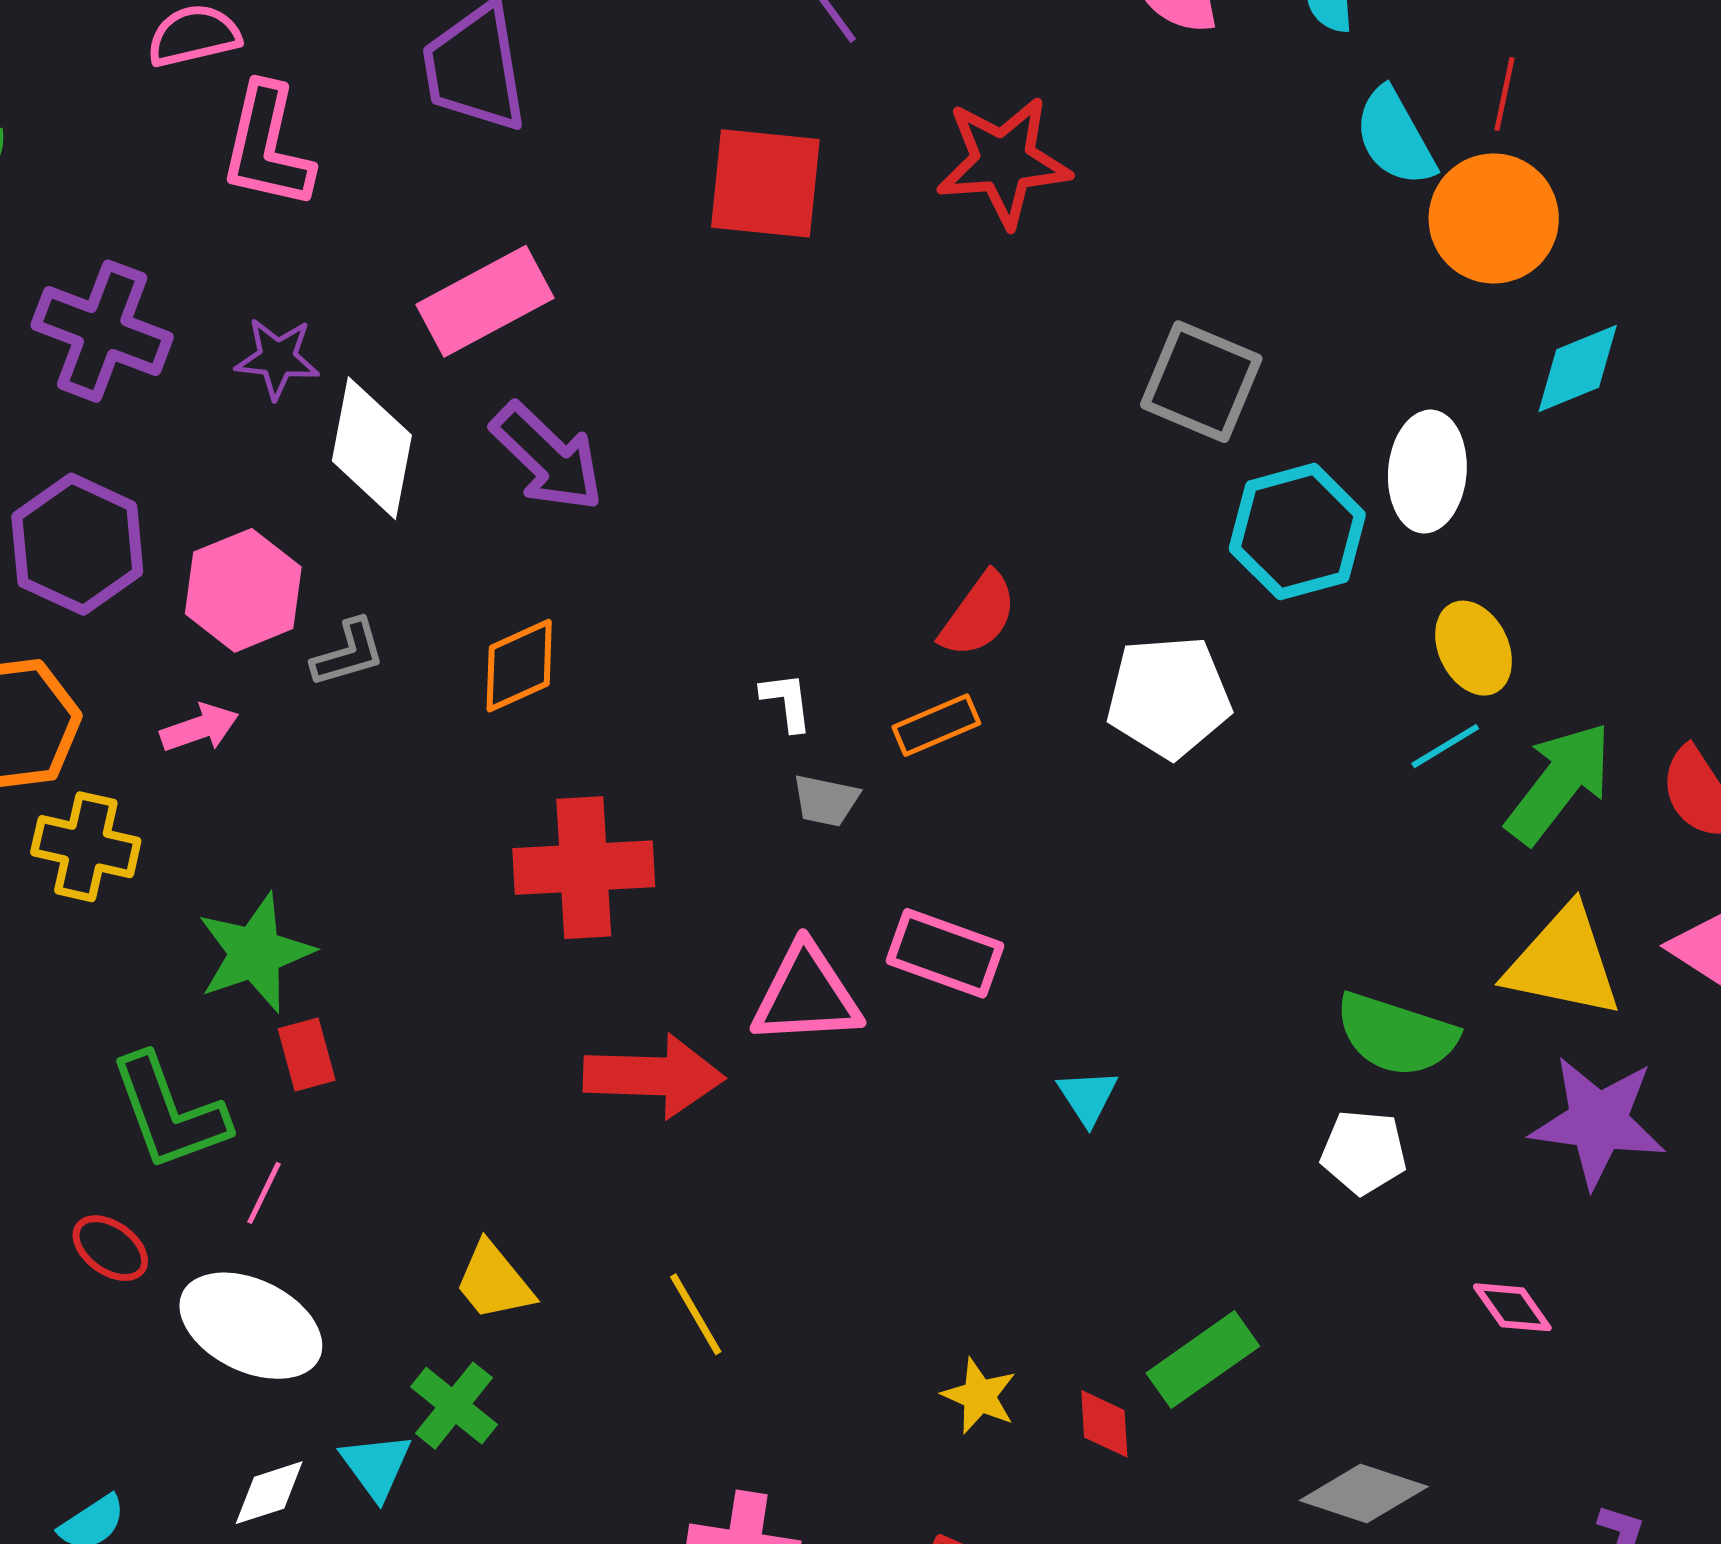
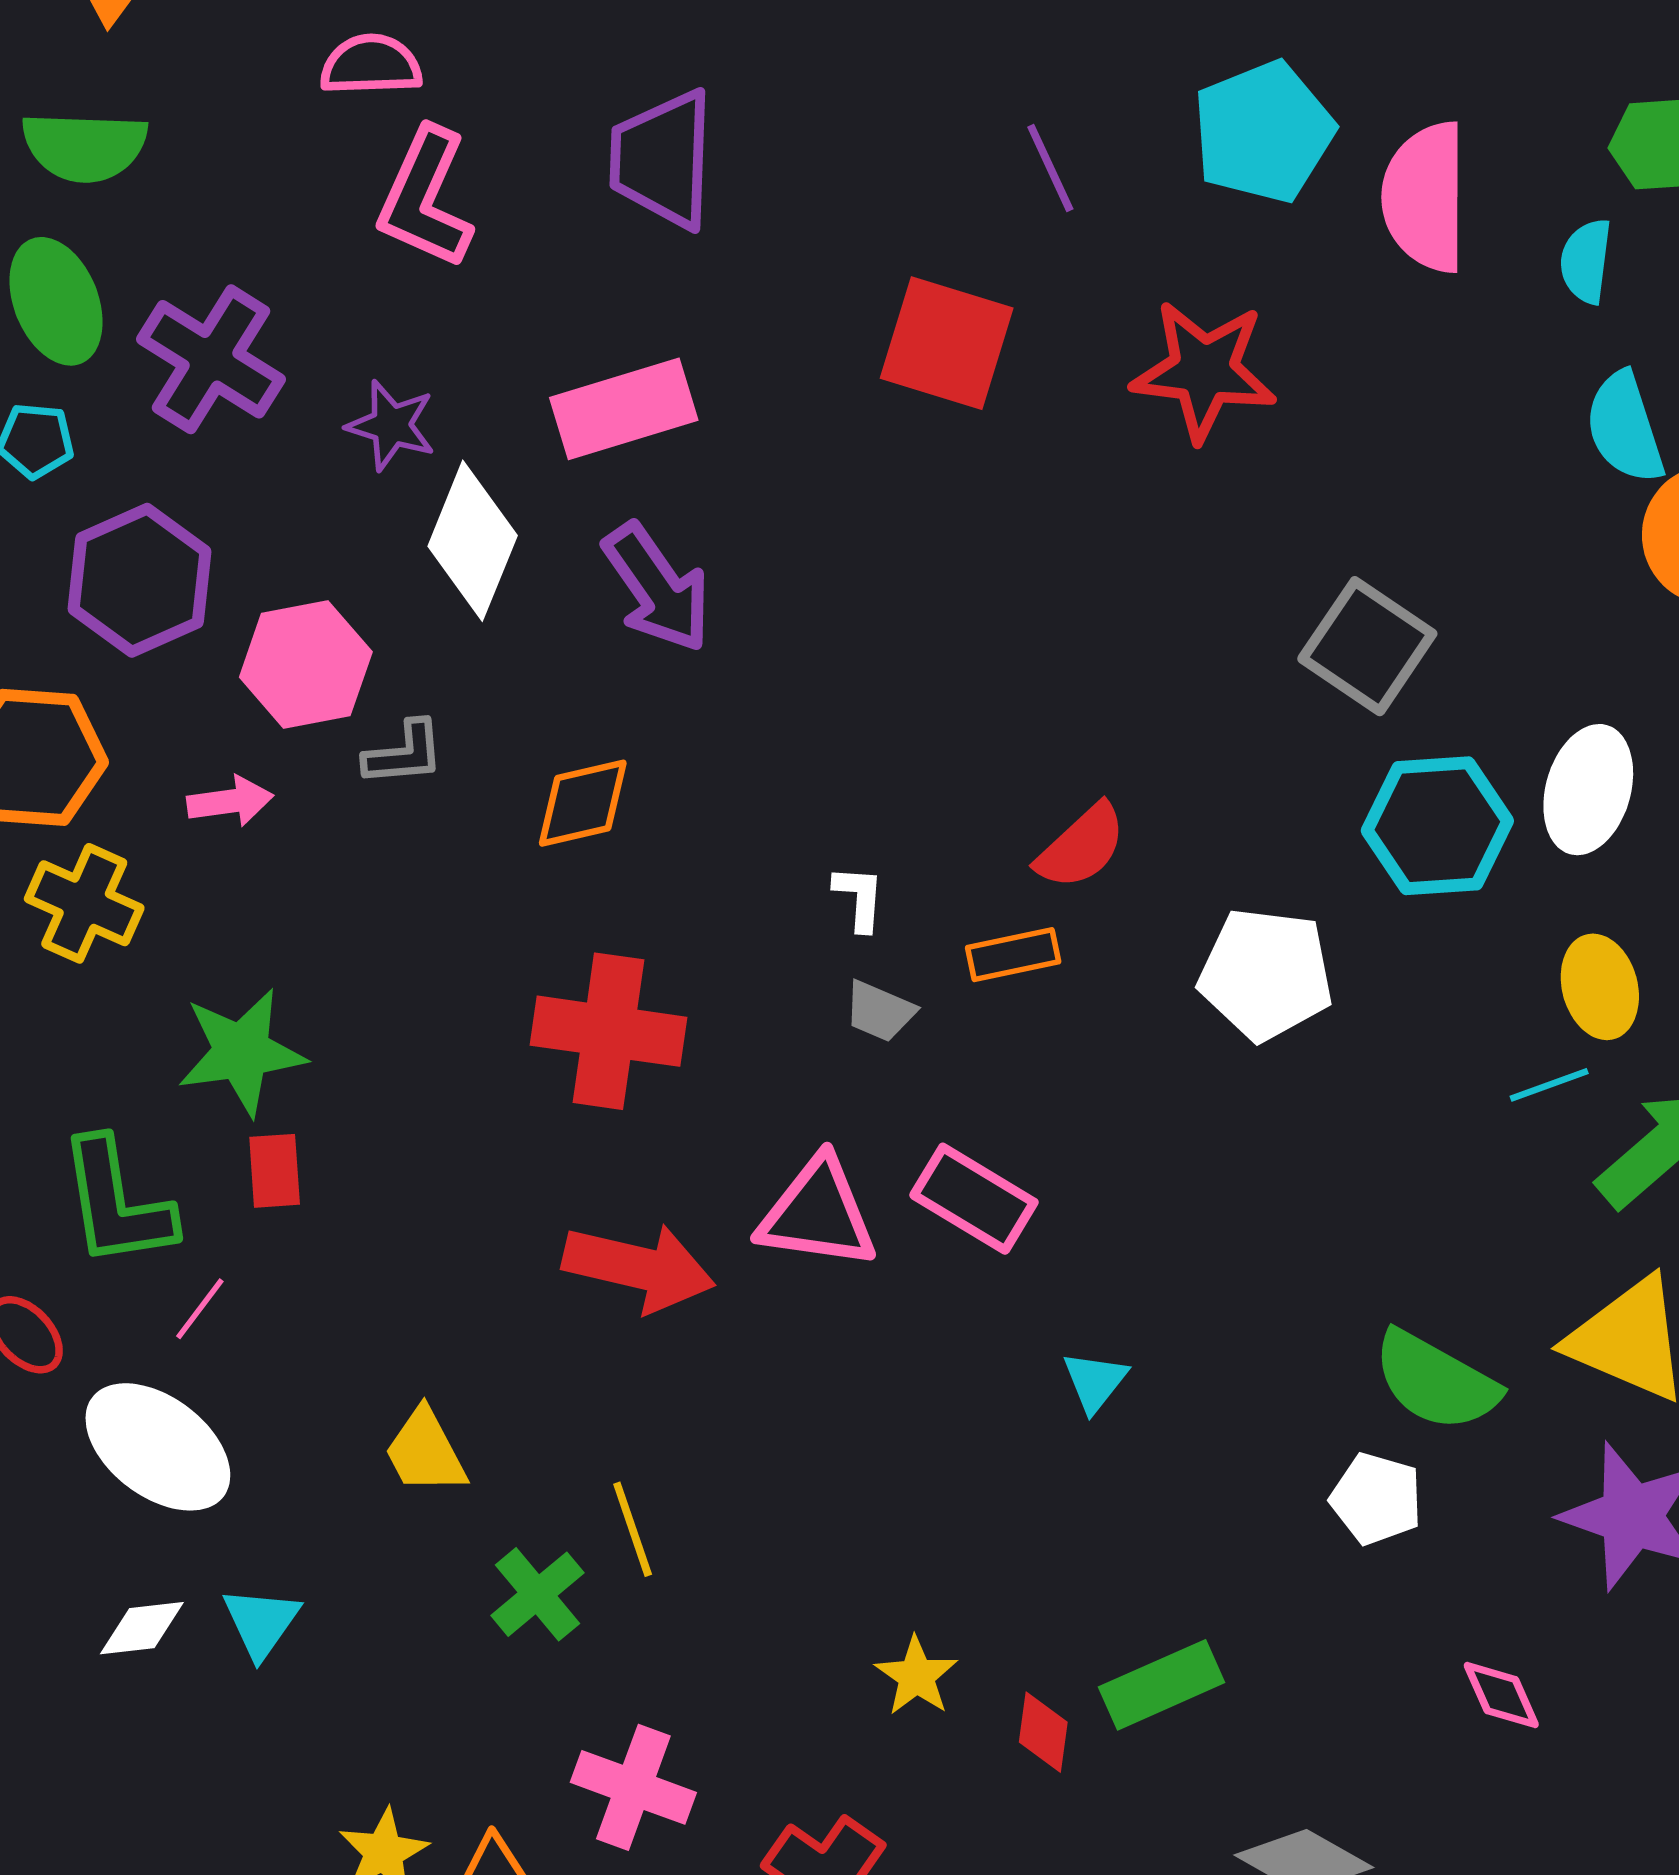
green cross: (454, 1406) -> (537, 1594), moved

